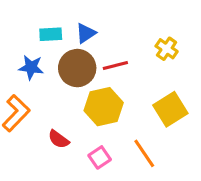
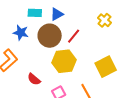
yellow cross: (167, 49) -> (104, 20), moved
red line: (115, 65) -> (74, 36), turned -42

